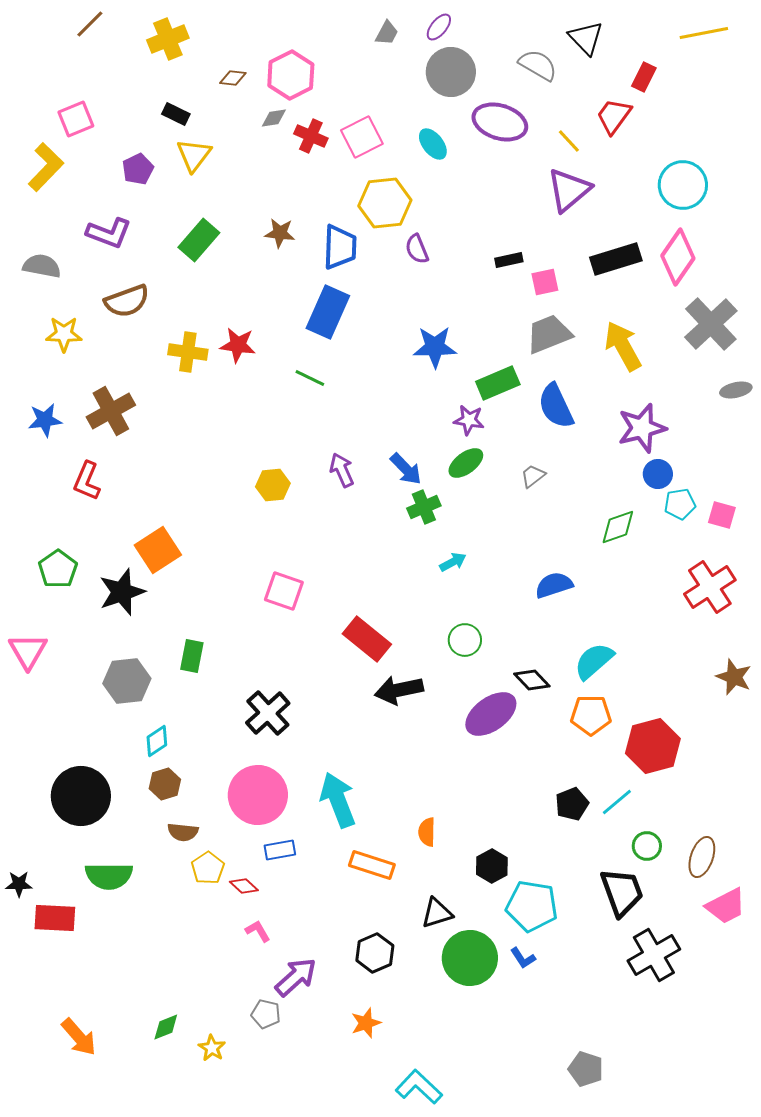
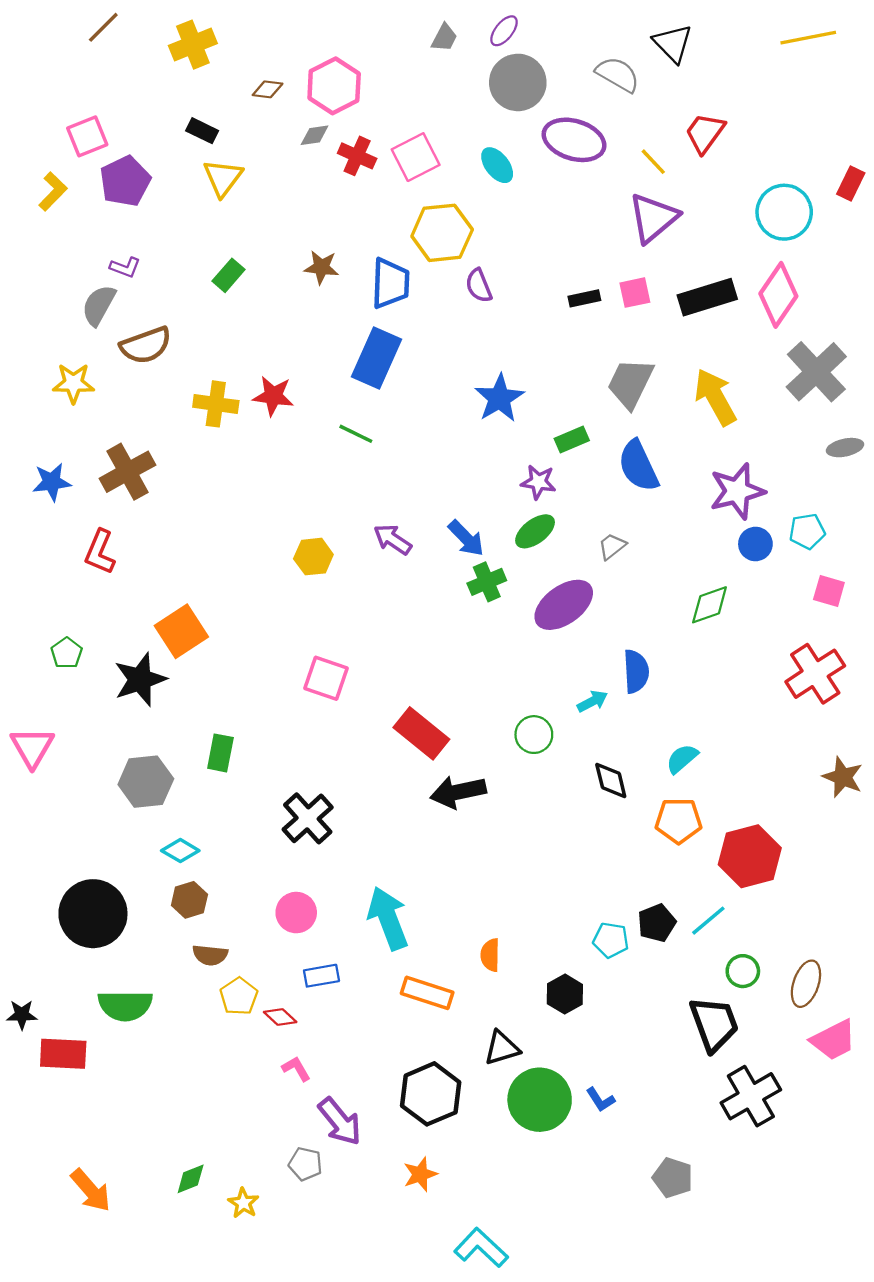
red rectangle: (644, 77) -> (851, 183), moved
yellow L-shape: (46, 167) -> (53, 192), size x0.7
purple pentagon: (138, 169) -> (125, 181), moved, size x1.4
purple L-shape: (109, 233) -> (125, 267), size x0.6
green rectangle: (199, 240) -> (228, 275), size x0.7
gray semicircle: (42, 266) -> (99, 305), moved, turned -72
pink square: (545, 282) -> (635, 293), moved
gray trapezoid: (549, 334) -> (630, 383), turned -42
blue star: (435, 347) -> (499, 398), turned -30
green rectangle: (498, 383) -> (572, 440), size x0.7
purple arrow: (342, 470) -> (393, 539), turned -32
cyan pentagon: (680, 504) -> (807, 531), moved
cyan arrow: (453, 562) -> (592, 701), moved
green pentagon: (58, 569) -> (67, 653), size x0.7
blue semicircle: (554, 585) -> (636, 671), turned 105
cyan semicircle: (594, 661) -> (682, 759), size x0.7
black diamond: (532, 680) -> (611, 780), turned 30
purple ellipse: (491, 714) -> (564, 605), moved
cyan diamond: (157, 741) -> (180, 851), turned 64
pink circle: (258, 795) -> (296, 913), size x0.6
cyan pentagon: (532, 906) -> (611, 940), moved, size x0.6
black hexagon: (375, 953) -> (431, 1094), size x1.4
purple arrow: (296, 977) -> (340, 1121), turned 93
gray pentagon: (586, 1069) -> (673, 1178), moved

